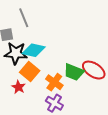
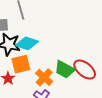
orange square: (30, 71) -> (21, 64), turned 30

